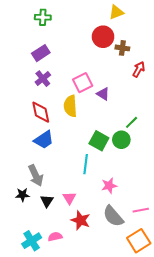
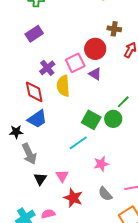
red circle: (103, 37) -> (95, 49), moved
purple cross: (43, 79) -> (47, 68), moved
cyan line: (86, 164) -> (78, 143), turned 48
black star: (22, 195) -> (16, 132), moved
gray semicircle: (113, 216) -> (105, 194), size x0.7

